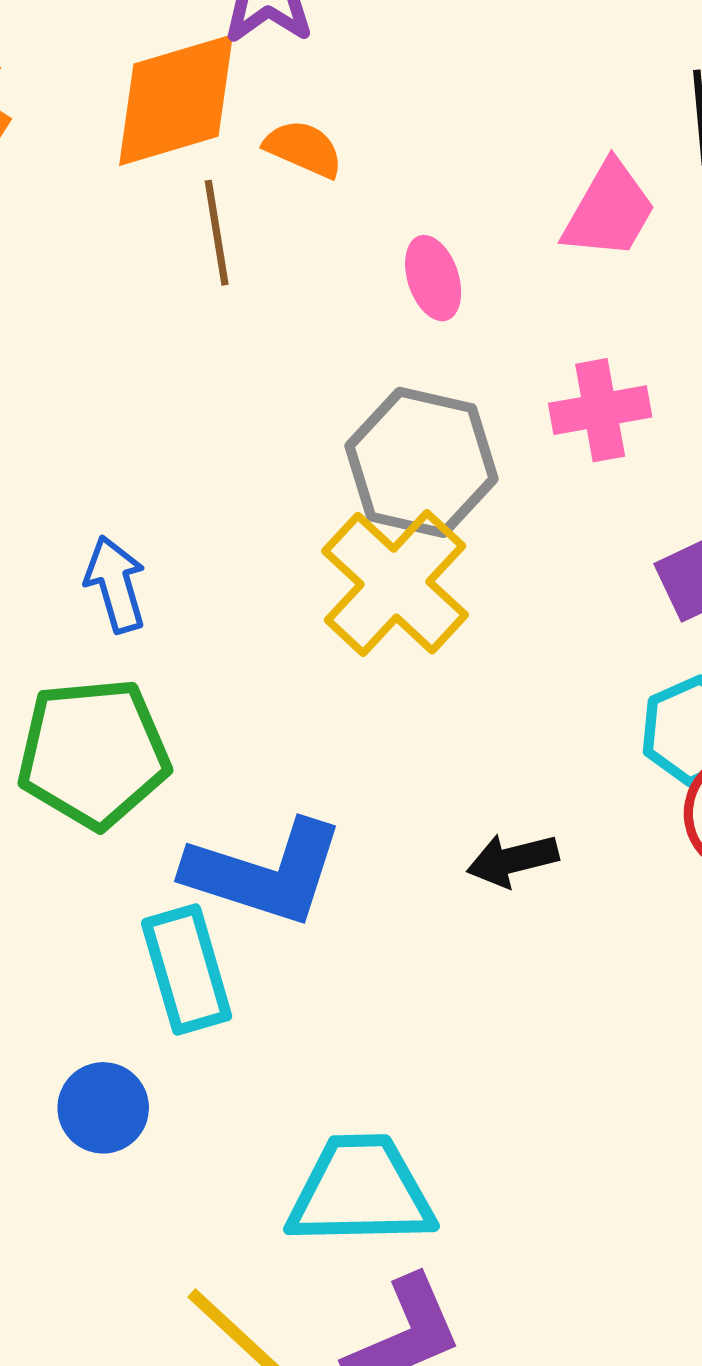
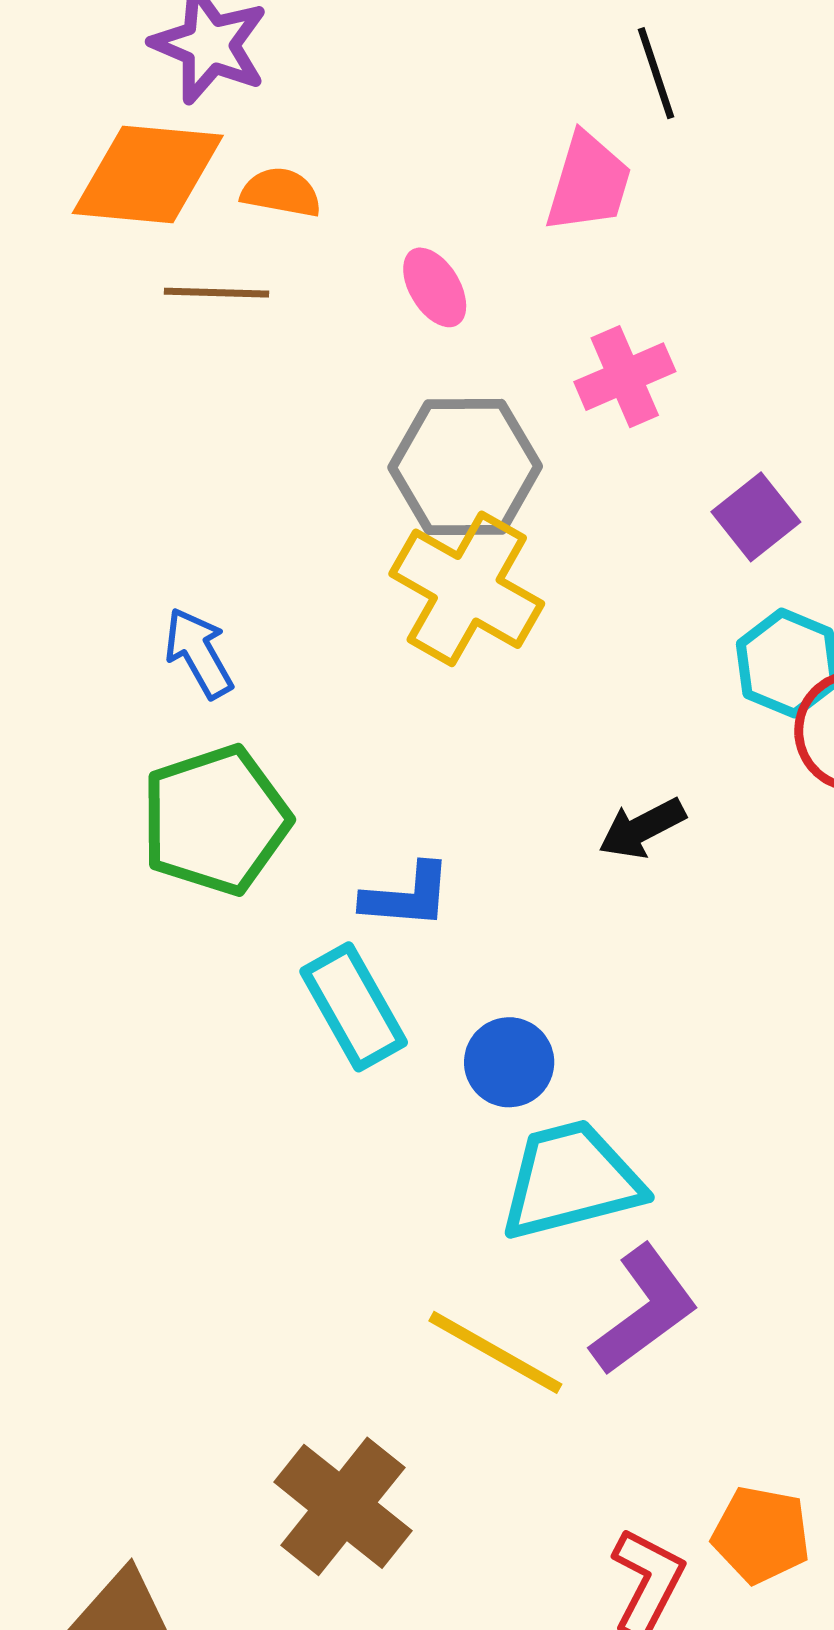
orange diamond: (176, 100) -> (148, 174), turned 35
brown line: (217, 233) -> (217, 293), turned -66
blue L-shape: (265, 873) -> (407, 896), size x0.6
blue circle: (103, 1108) -> (509, 1062), moved

